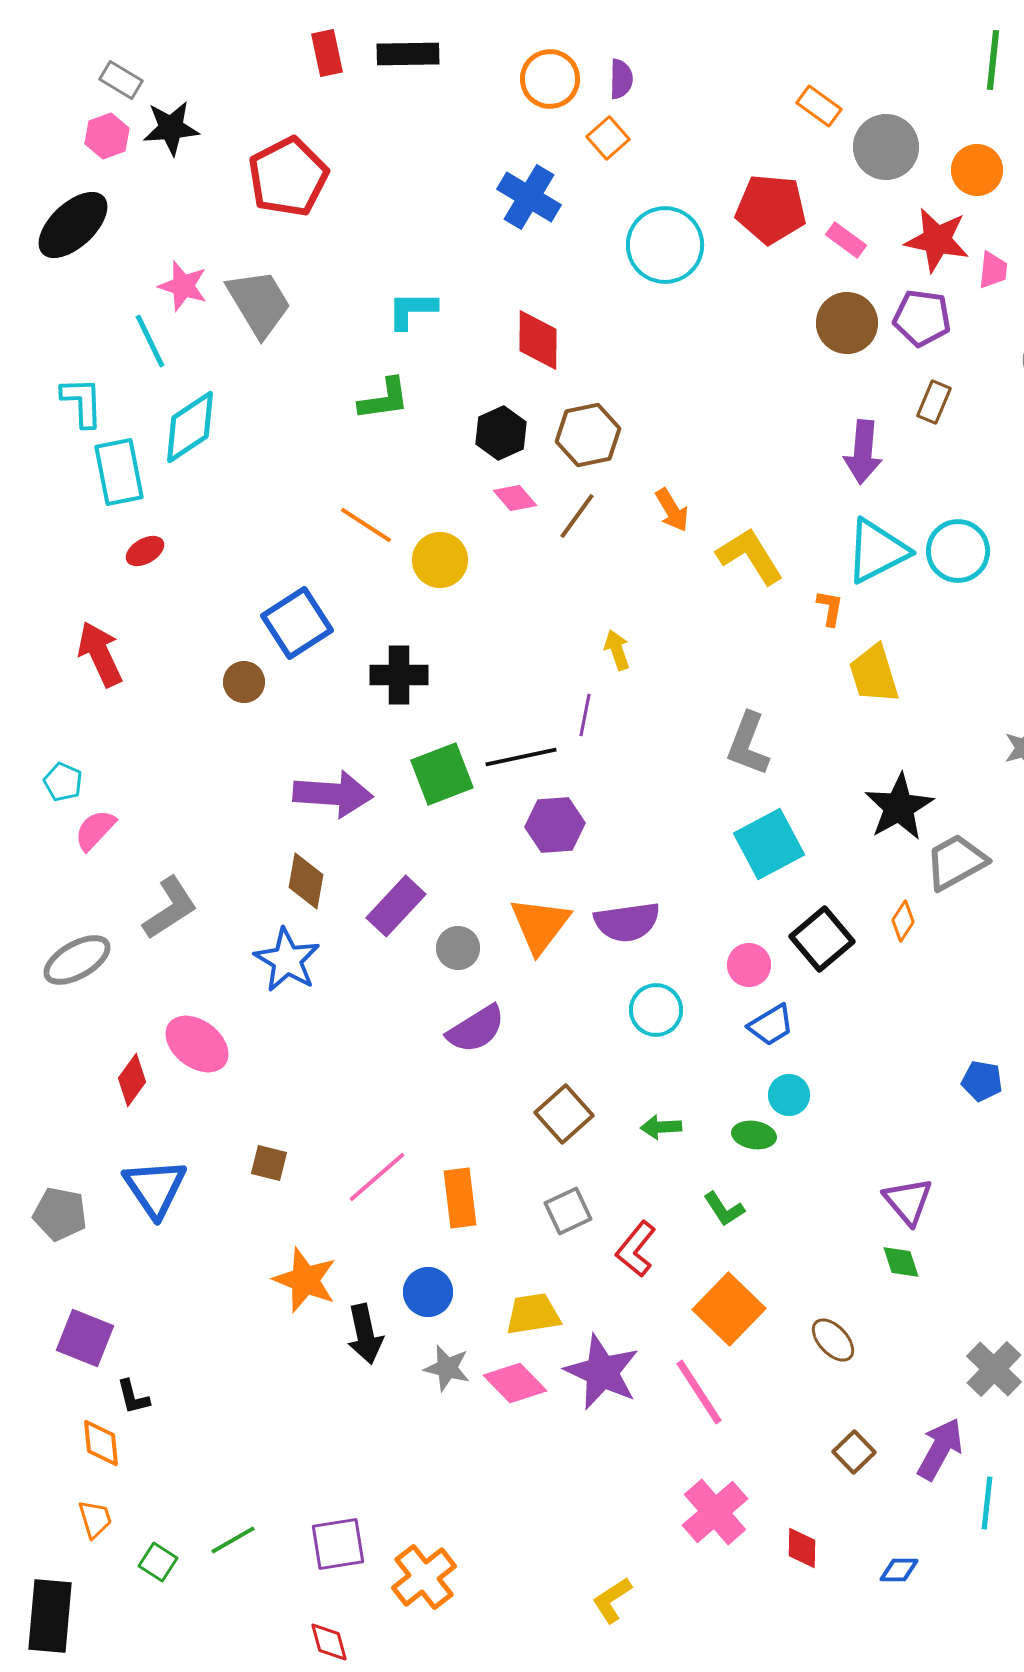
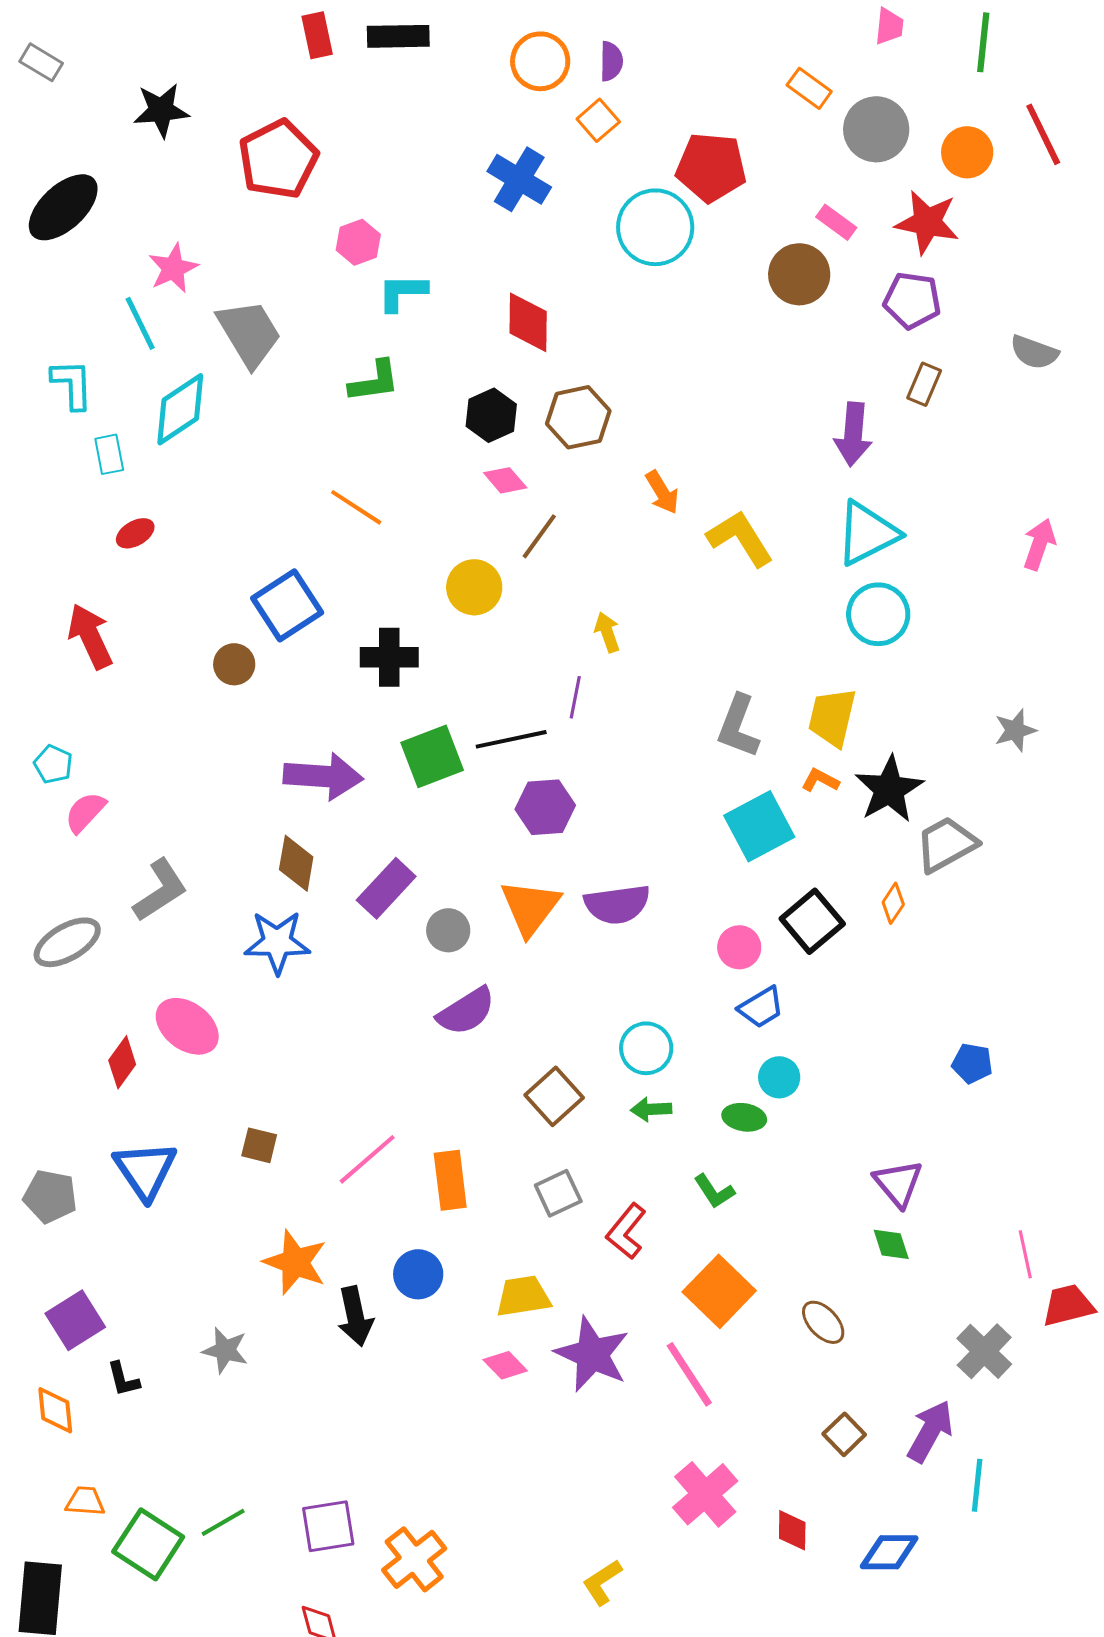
gray rectangle: (121, 80) -> (41, 62), moved
pink hexagon: (107, 136) -> (358, 242), moved
red pentagon: (771, 209) -> (711, 167), moved
pink trapezoid: (993, 270) -> (889, 26), moved
pink star: (183, 286) -> (173, 268), turned 30
gray trapezoid: (259, 303) -> (249, 333), moved
brown circle: (847, 323) -> (799, 274), moved
cyan rectangle: (119, 472) -> (109, 454), size x0.6
brown line: (577, 516) -> (539, 536), moved
cyan circle: (958, 551) -> (878, 614), moved
yellow circle: (440, 560) -> (474, 587), moved
orange L-shape: (830, 608) -> (820, 780), moved, turned -72
yellow trapezoid: (874, 674) -> (832, 717), moved, turned 30
blue star: (287, 960) -> (277, 942), turned -30
cyan circle: (656, 1010) -> (646, 1048), moved
purple square: (85, 1338) -> (75, 1320), turned 36
gray star: (447, 1368) -> (225, 1350), moved
pink diamond: (515, 1383) -> (505, 1365), size x0.7
orange diamond: (101, 1443) -> (55, 1410), moved
orange trapezoid: (95, 1519) -> (85, 1501), turned -69
green square: (158, 1562) -> (148, 1544), size x1.8
blue diamond: (899, 1570) -> (889, 1552), size x1.5

